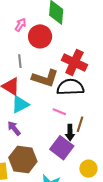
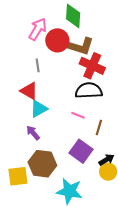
pink arrow: (20, 25) -> (38, 29), size x1.6
brown L-shape: (45, 78) -> (80, 46), moved
black arrow: (70, 133) -> (106, 160), moved, turned -119

